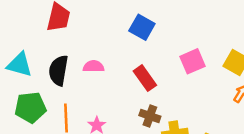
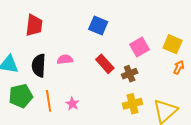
brown cross: (150, 116) -> (130, 74), moved, turned -35

